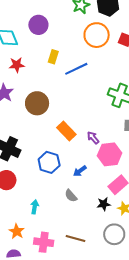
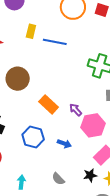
blue line: (76, 69) -> (55, 42), turned 40
blue arrow: (80, 171) -> (64, 144), turned -120
gray semicircle: (71, 196) -> (58, 179), moved

